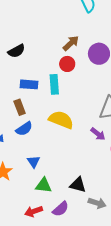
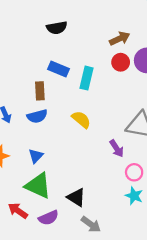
red circle: (67, 64) -> (121, 62), moved
yellow semicircle: (61, 120) -> (81, 120), size x0.7
green triangle: (44, 185) -> (38, 186), size x1.4
red arrow: (34, 211) -> (18, 211), turned 36

